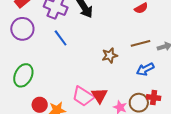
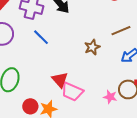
red triangle: (99, 95) -> (60, 80), moved

